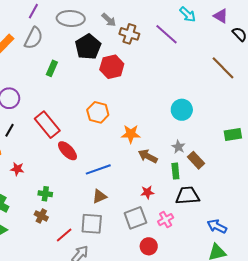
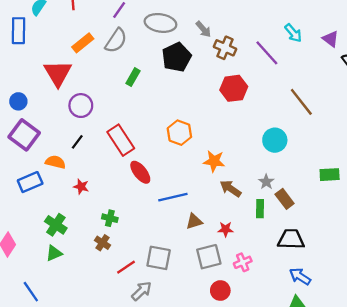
red hexagon: (112, 67) -> (234, 88), moved
brown line: (223, 68) -> (301, 102), moved
brown triangle: (99, 196) -> (194, 221), moved
black trapezoid: (188, 196) -> (291, 239), moved

